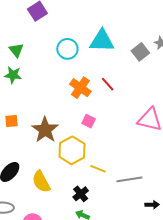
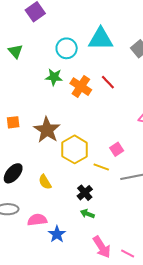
green star: (13, 75) -> (54, 77), moved
pink square: (89, 121) -> (117, 149), moved, turned 32
yellow semicircle: (41, 182) -> (45, 182), size x0.7

